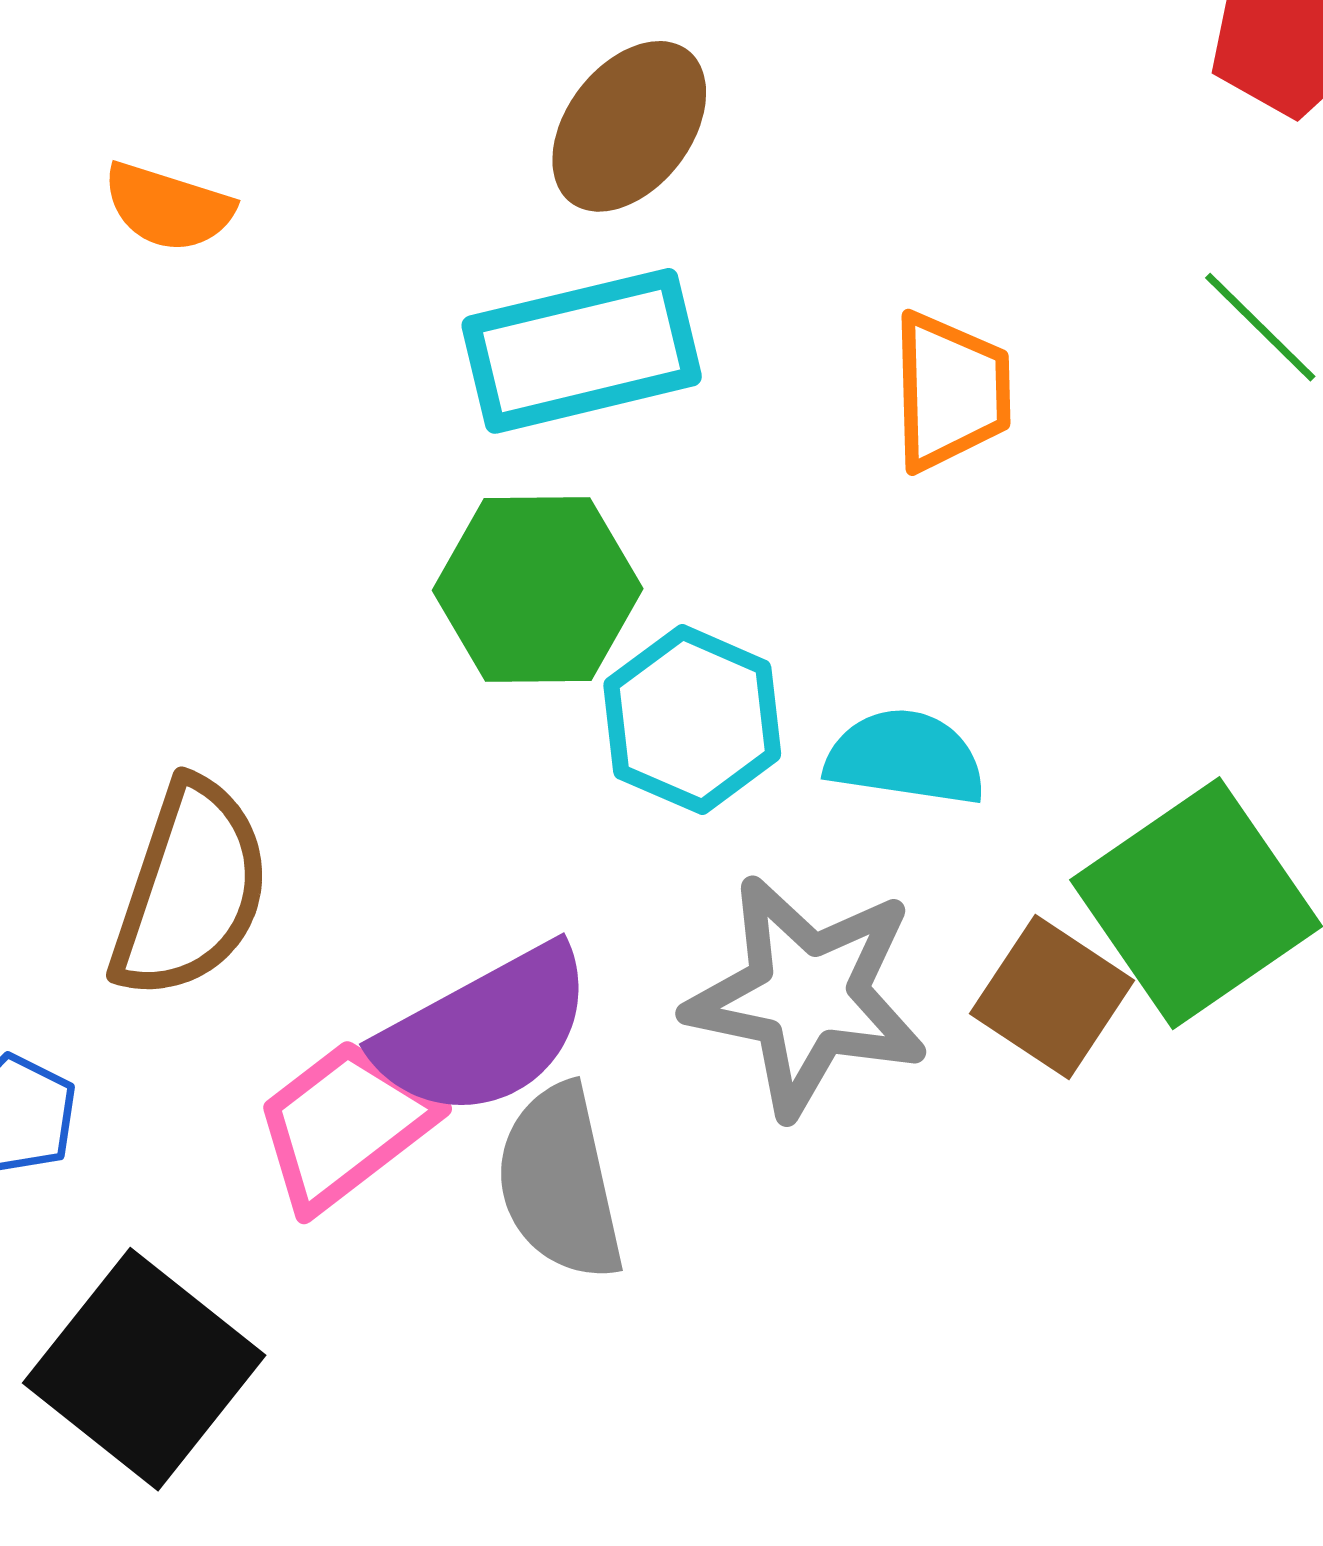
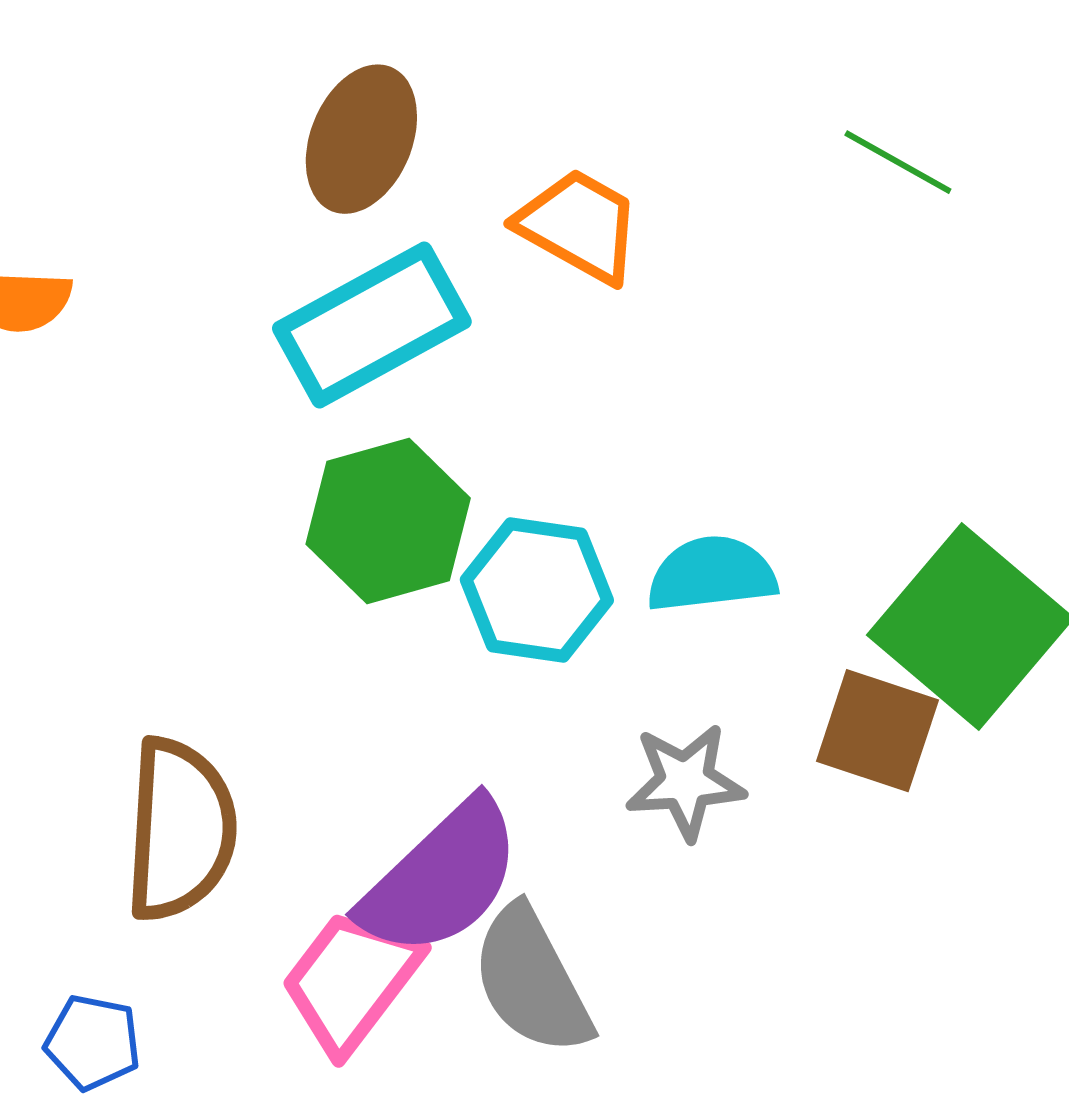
orange trapezoid: (951, 391) -> (579, 226), moved, turned -44
gray star: (807, 996) -> (685, 782), size x0.6

